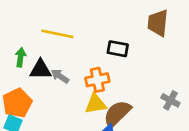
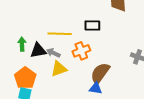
yellow line: (57, 34) -> (60, 34), moved
yellow triangle: (96, 104) -> (59, 69), moved

